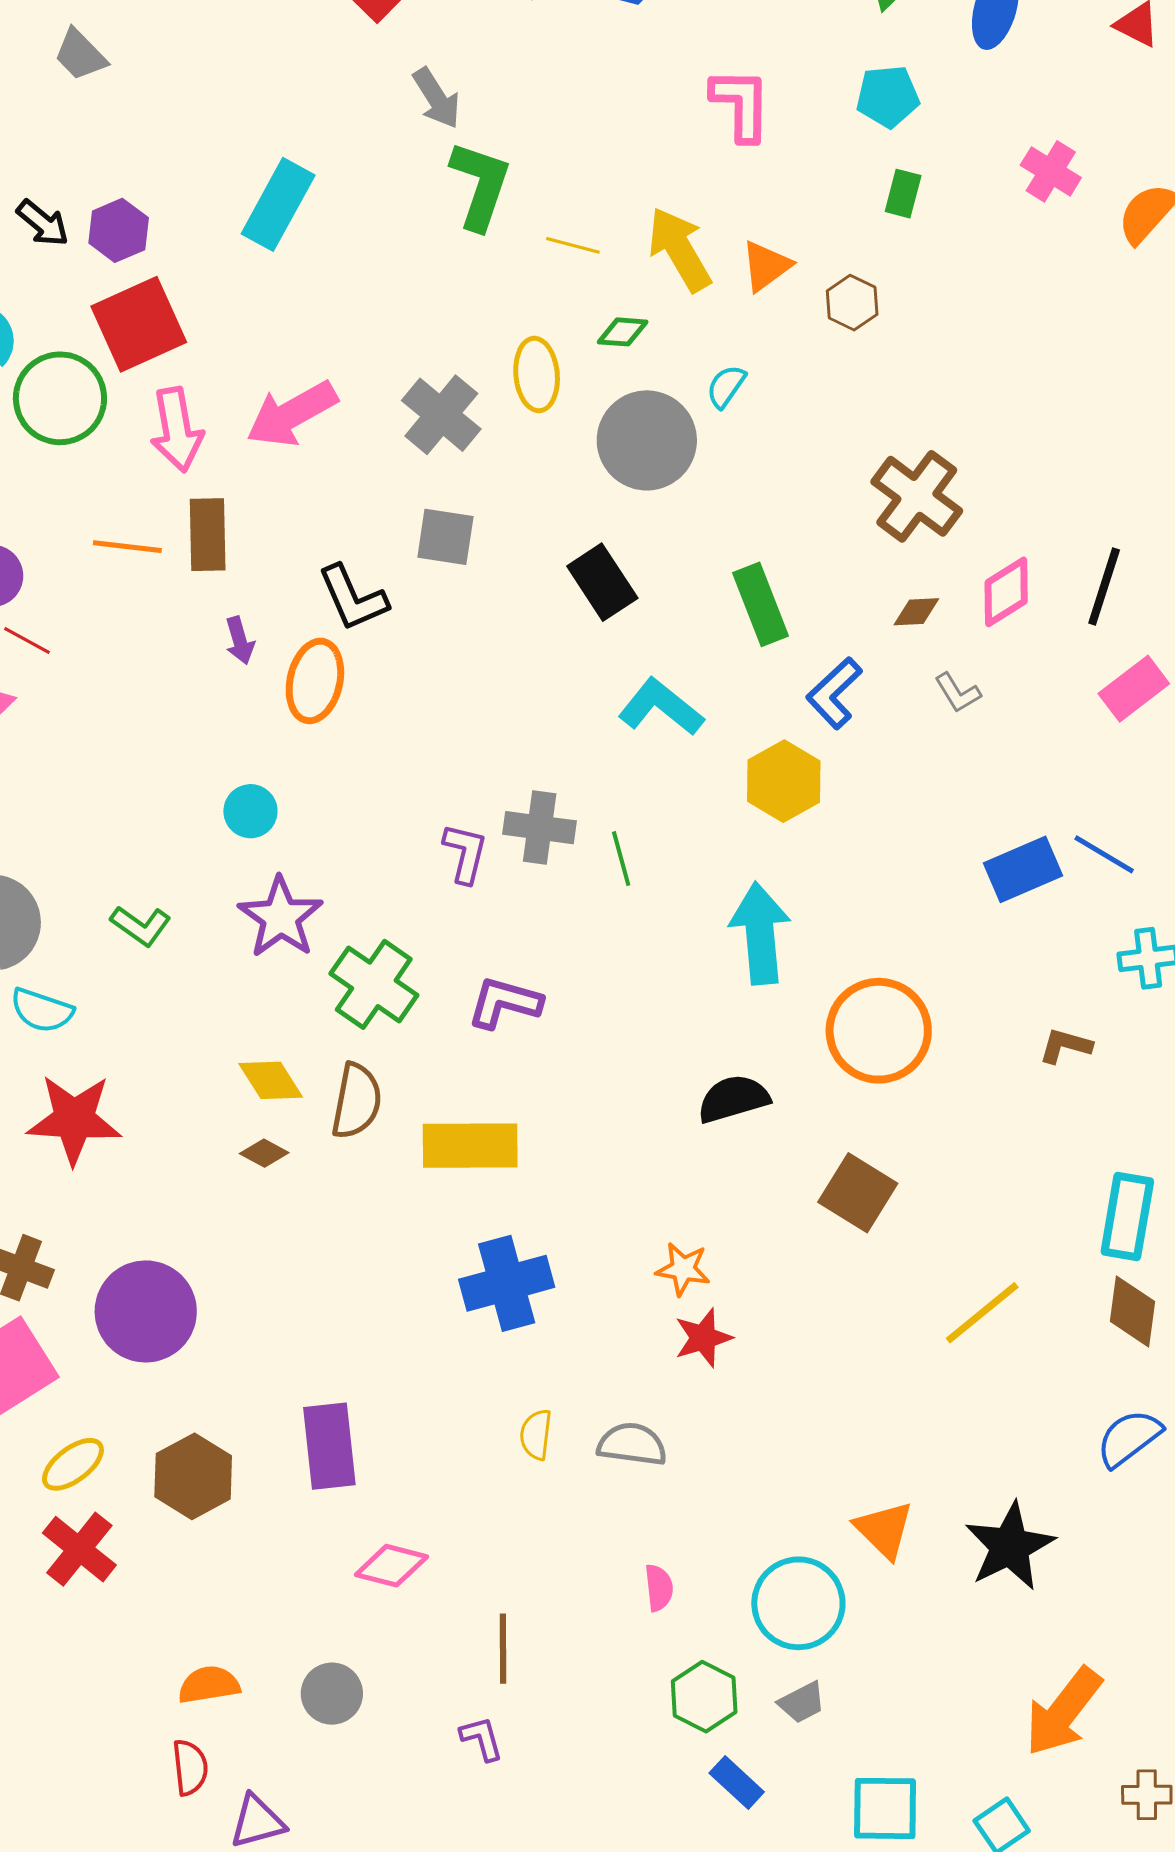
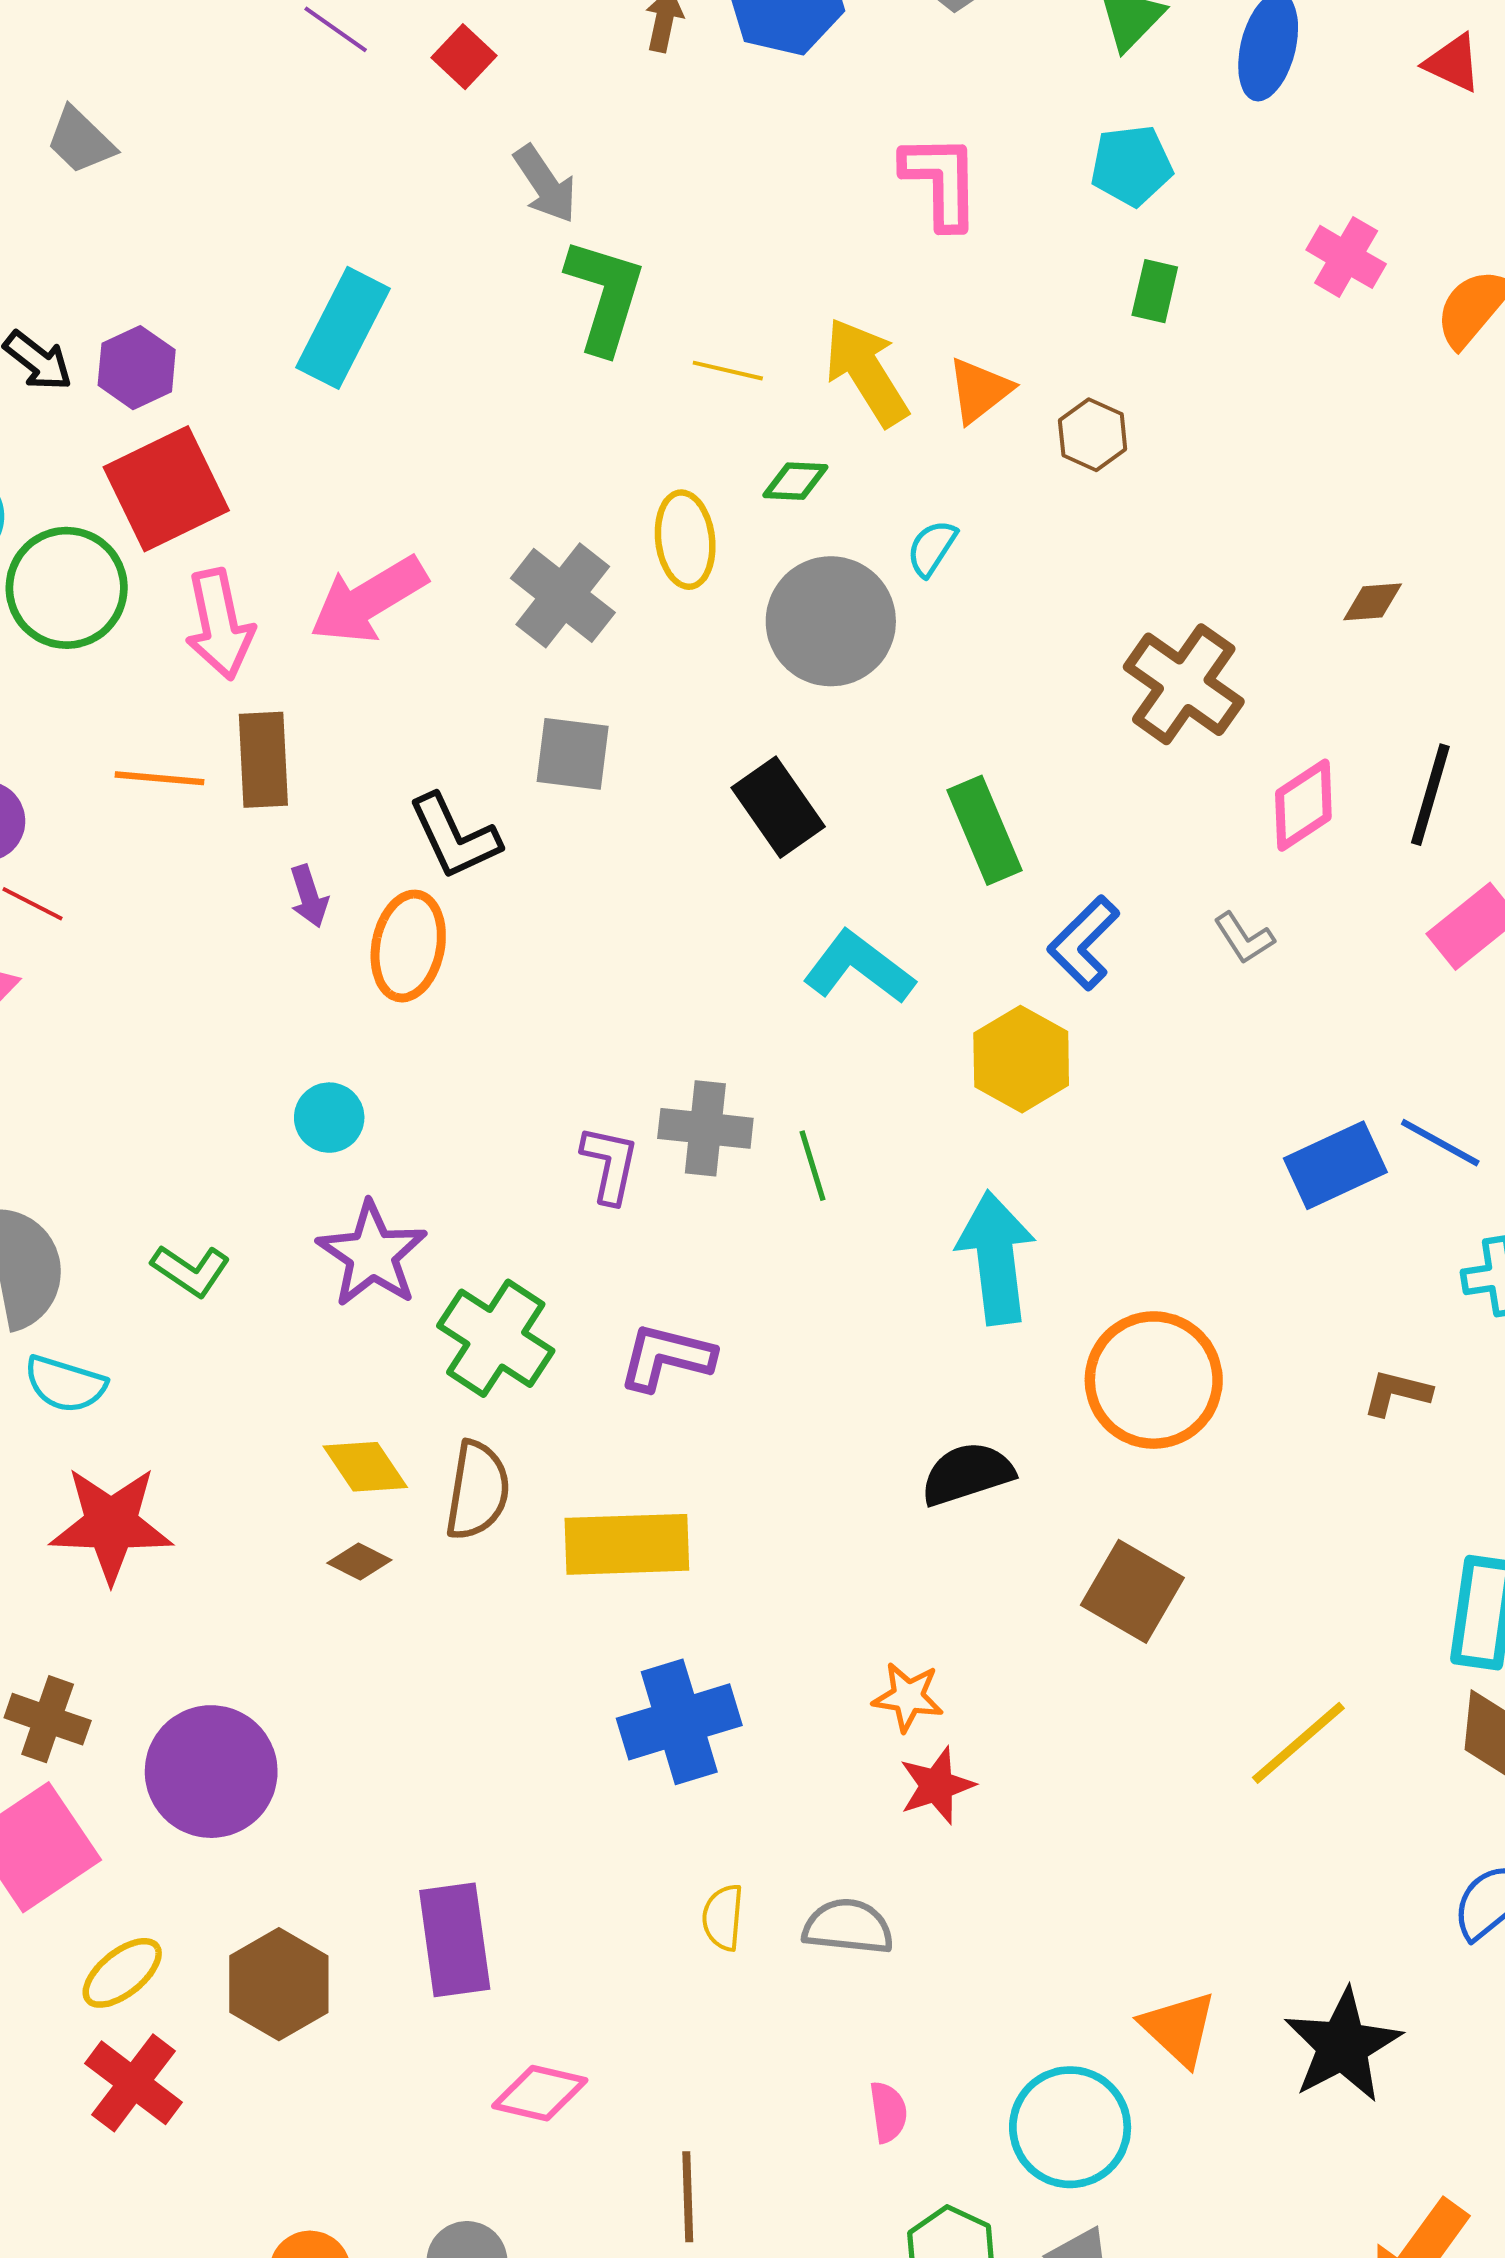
brown diamond: (916, 612) -> (1373, 602), moved

